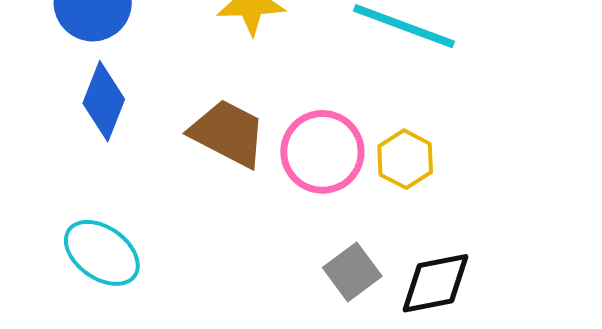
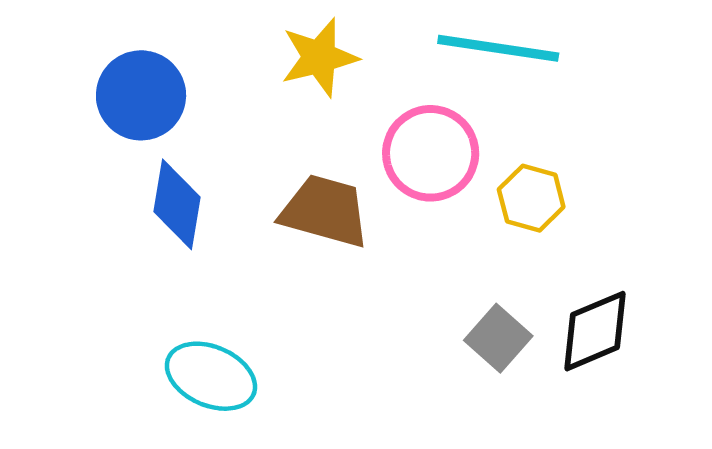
pink circle: (322, 152) -> (431, 153), moved

